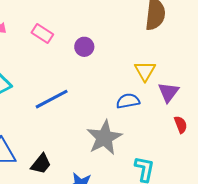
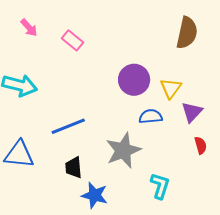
purple circle: (84, 47) -> (134, 80), moved, size x1.6
blue line: (52, 99) -> (68, 126), moved
black trapezoid: (41, 164) -> (74, 168), moved, turned 130

